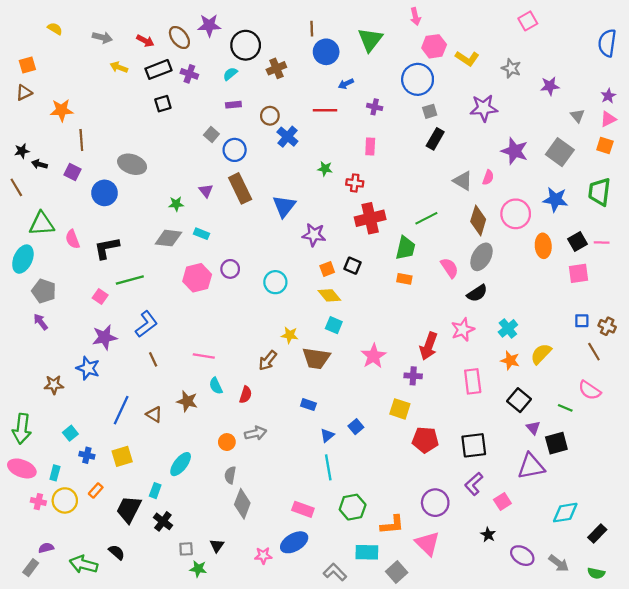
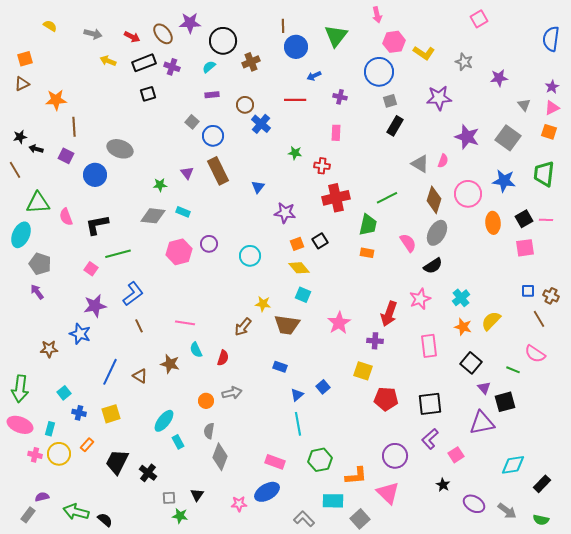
blue triangle: (284, 206) -> (258, 187), size x0.6
black square: (353, 266) -> (320, 241), turned 35
cyan rectangle: (155, 491) -> (178, 442), moved, turned -48
black semicircle: (117, 552) -> (105, 520), moved

